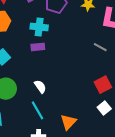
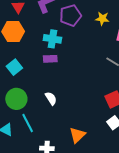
cyan line: (38, 110) -> (28, 123), moved

